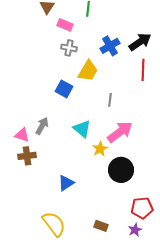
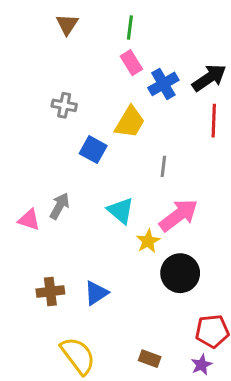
pink rectangle: (65, 25) -> (131, 63), moved, turned 35
gray cross: (69, 48) -> (64, 105), moved
brown cross: (27, 156) -> (50, 292), moved

